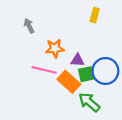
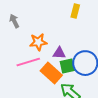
pink line: (44, 70) -> (28, 62), turned -30

